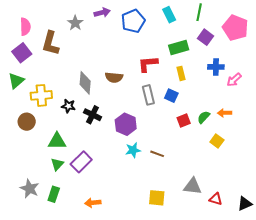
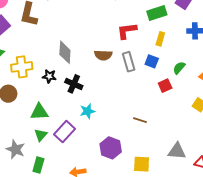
yellow rectangle: (181, 73) -> (160, 39), turned 32
brown semicircle: (114, 77) -> (103, 55), moved
green semicircle: (204, 117) -> (179, 68), moved
purple hexagon: (126, 124) -> (111, 148), moved
cyan star: (133, 150) -> (87, 111), moved
gray star: (30, 189) -> (15, 149), moved

